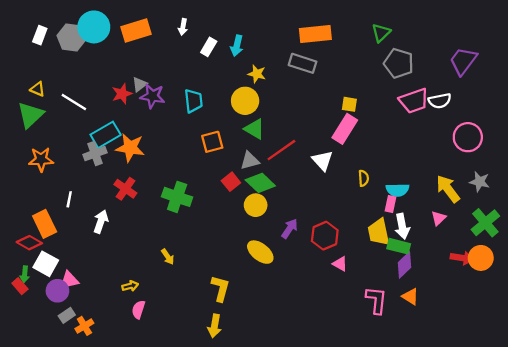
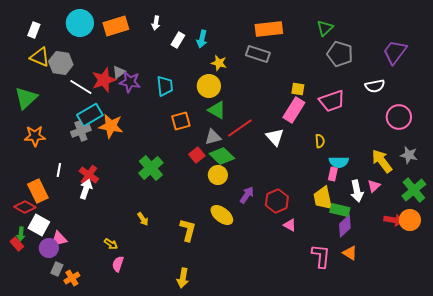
gray hexagon: (72, 37) -> (61, 63), moved
yellow triangle: (38, 89) -> (40, 57), moved, size x1.5
red star: (122, 94) -> (104, 80), size x1.4
pink trapezoid: (414, 101) -> (332, 101), moved
white line: (74, 102) -> (81, 87), moved
yellow semicircle: (363, 178) -> (320, 141), moved
red cross: (125, 189) -> (89, 175), moved
green cross: (177, 197) -> (151, 168), turned 30
white arrow: (402, 226) -> (357, 191), moved
yellow arrow: (130, 286) -> (111, 244), turned 48
yellow L-shape: (220, 288) -> (188, 230), moved
gray rectangle: (67, 315) -> (57, 269), turned -32

